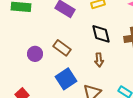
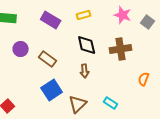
purple circle: (35, 54) -> (21, 49), moved

